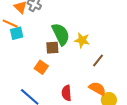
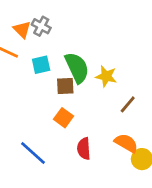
cyan square: (17, 33) -> (41, 65), moved
orange square: (41, 67) -> (63, 118), moved

